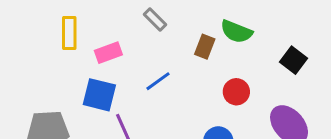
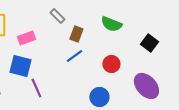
brown rectangle: (205, 47) -> (76, 34), moved
blue line: (158, 81) -> (74, 56), moved

